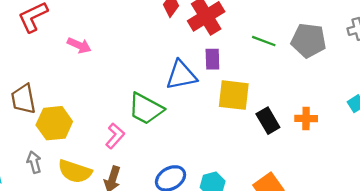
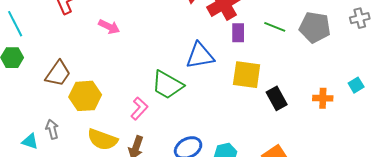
purple rectangle: (212, 59) -> (238, 33), moved
brown trapezoid: (23, 99) -> (58, 74), turned -136
orange cross: (306, 119) -> (323, 98), moved
gray arrow: (34, 162) -> (52, 129), moved

